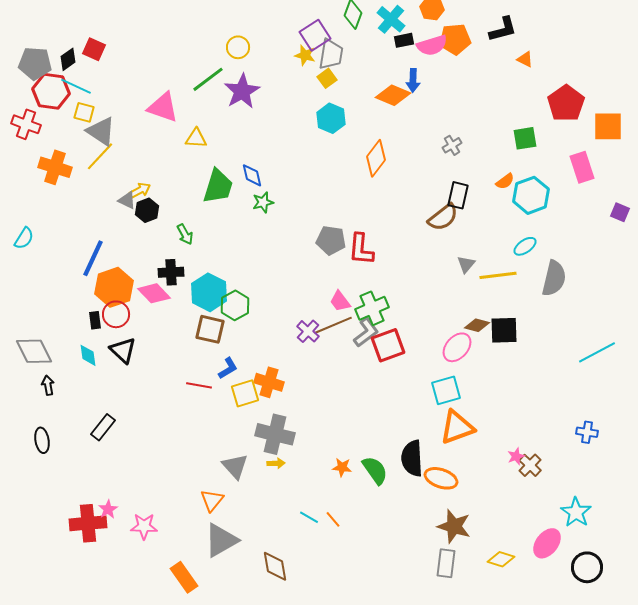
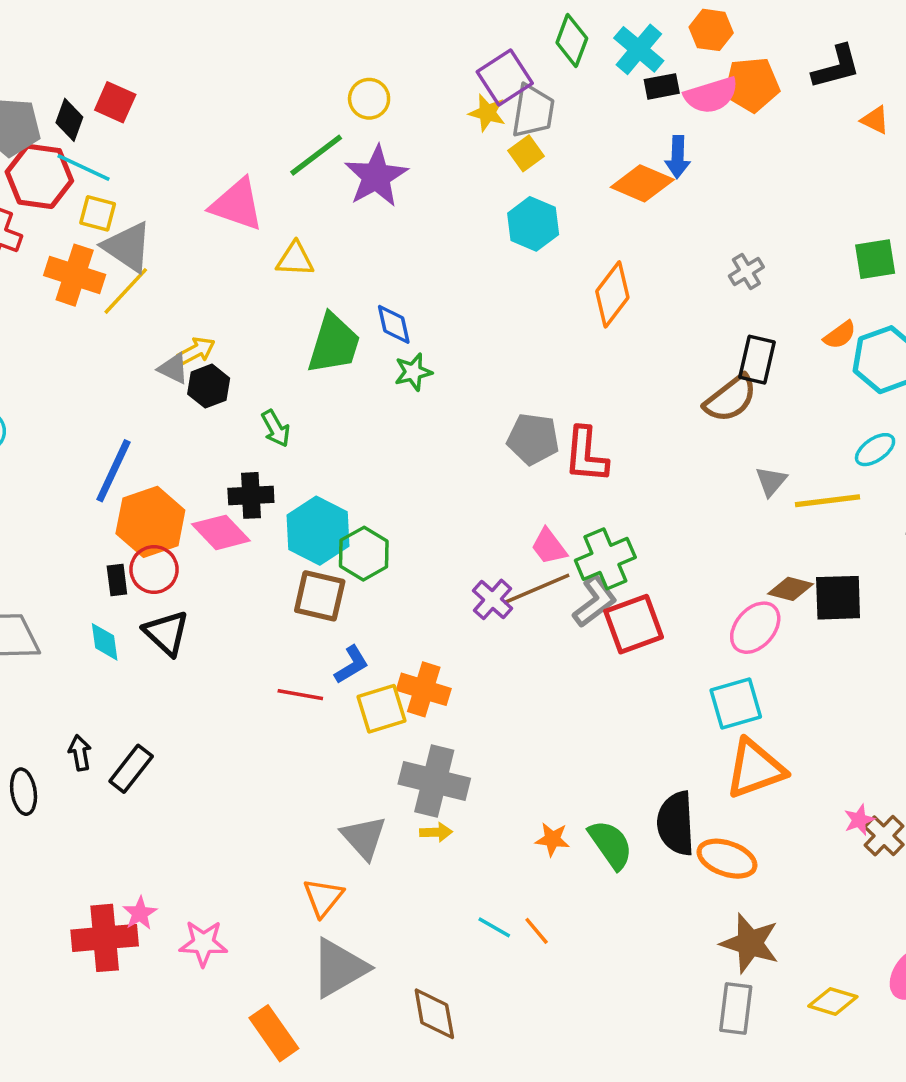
black diamond: (68, 59) -> (69, 120), turned -35
orange cross: (55, 167) -> (75, 275), moved
black arrow: (48, 385) -> (80, 753), moved

